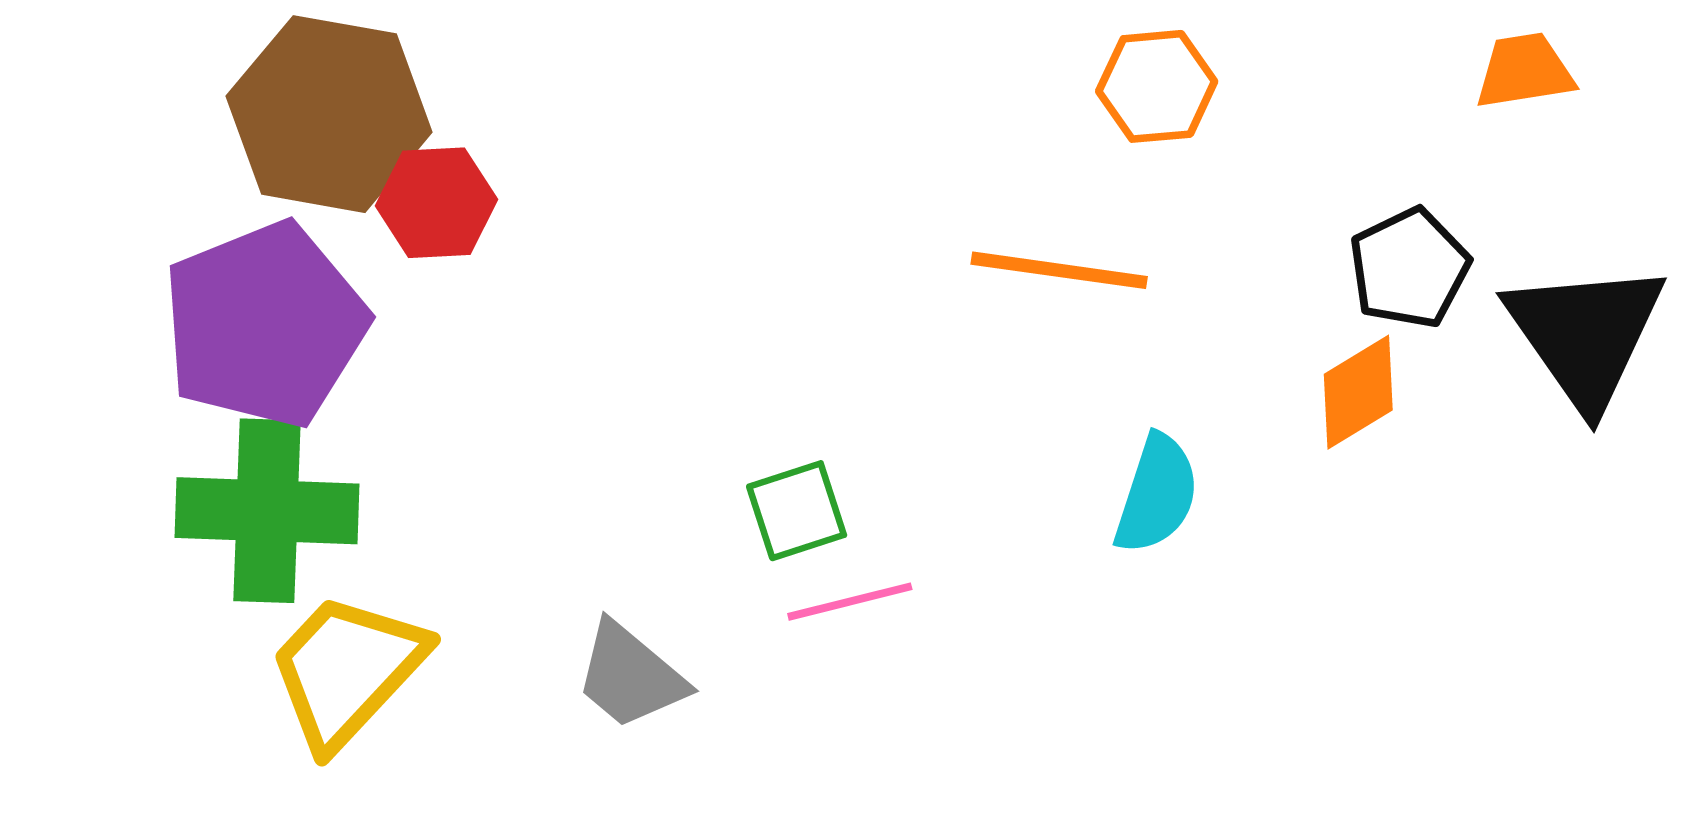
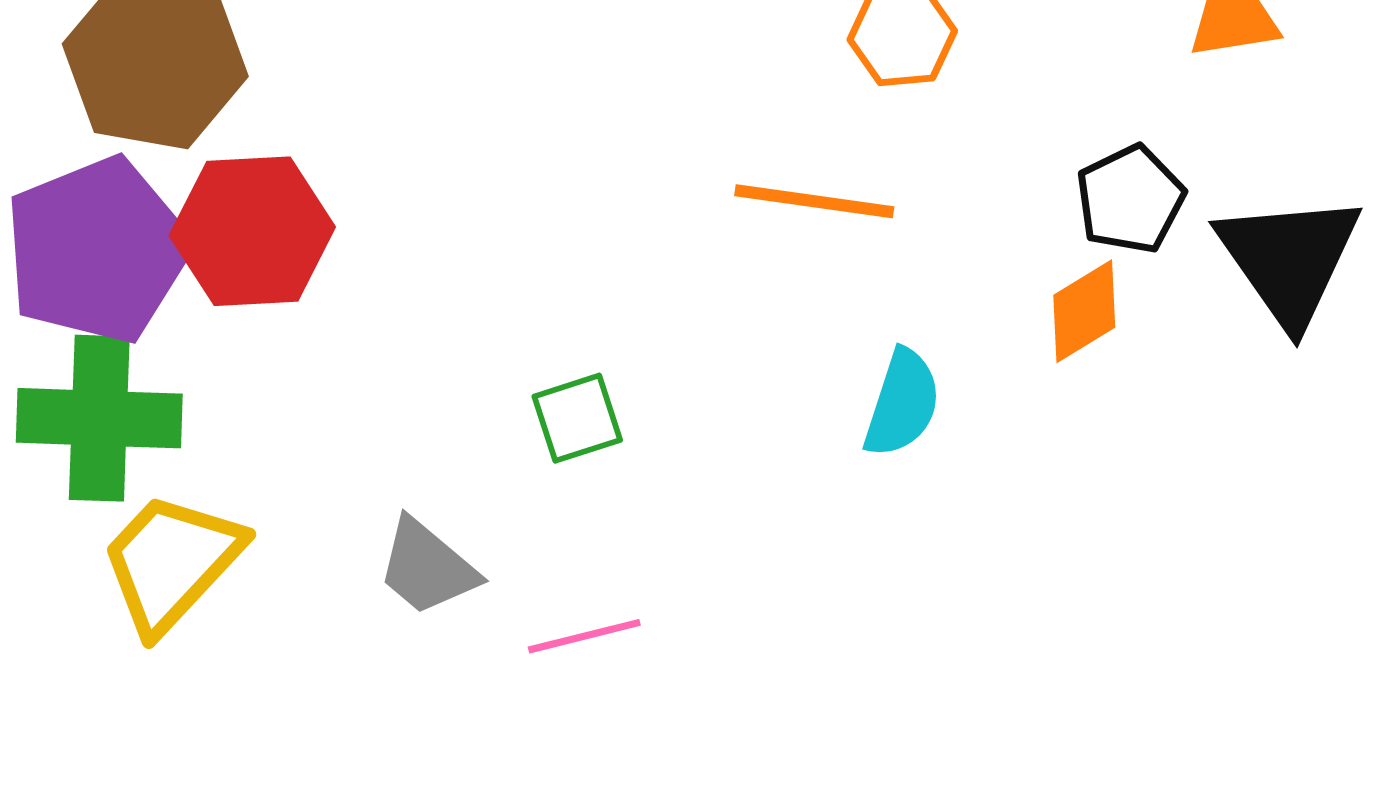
red hexagon: (437, 203) -> (252, 231), moved, size x1.5
pink line: (850, 602) -> (584, 636), moved

